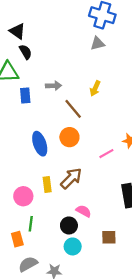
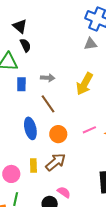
yellow arrow: (95, 88) -> (85, 84), size x1.6
brown line: (73, 109) -> (48, 104), moved
orange circle: (69, 137) -> (58, 134), moved
pink line: (106, 154) -> (89, 130), moved

